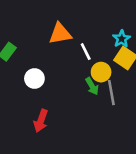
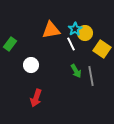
cyan star: (122, 39) -> (75, 29), moved
yellow circle: (101, 72) -> (85, 33), moved

